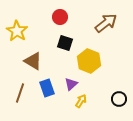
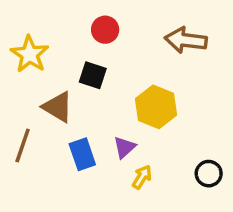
brown arrow: (106, 23) -> (186, 40), turned -135
black square: (65, 43) -> (93, 75), moved
brown line: (20, 93) -> (23, 145), moved

